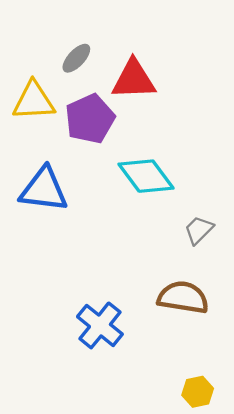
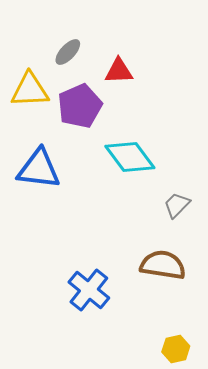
red triangle: (134, 80) -> (119, 71), size x0.7

